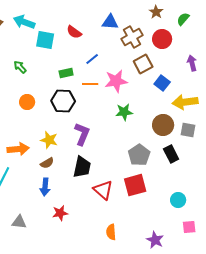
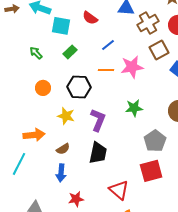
green rectangle: (66, 73) -> (70, 52), moved, turned -32
green star: (124, 112) -> (134, 108), moved
yellow star: (49, 140) -> (66, 116), moved
red triangle: (103, 190) -> (119, 190), moved

